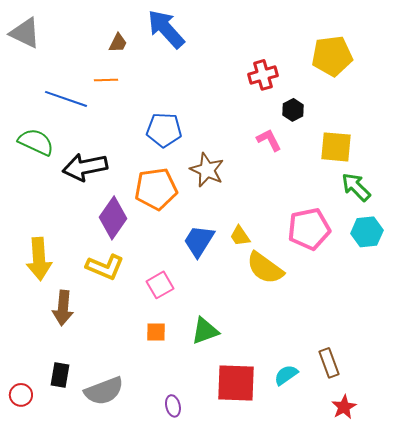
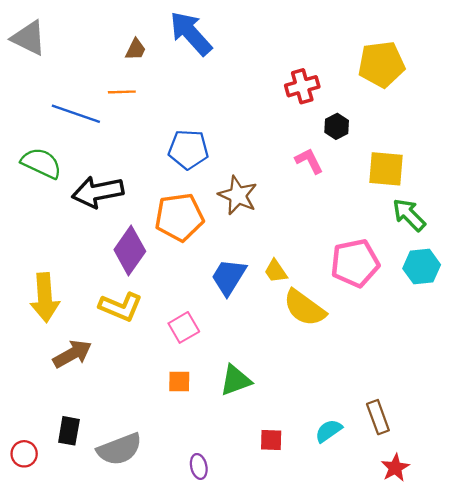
brown arrow: (63, 308) -> (72, 354), turned -124
red square: (236, 383) -> (271, 440), size x0.5

